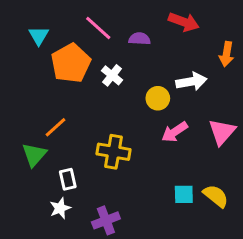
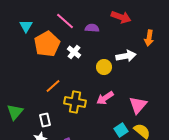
orange line: (56, 127) -> (53, 86), moved
pink arrow: (175, 132) -> (105, 98), moved
pink triangle: (222, 132) -> (138, 105), moved
green triangle: (34, 155) -> (15, 112), moved
cyan square: (184, 194) -> (121, 130), turned -32

